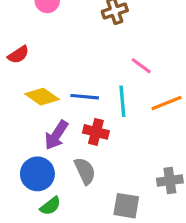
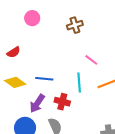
yellow diamond: (42, 97) -> (15, 82), moved
blue line: (85, 97) -> (44, 79), moved

